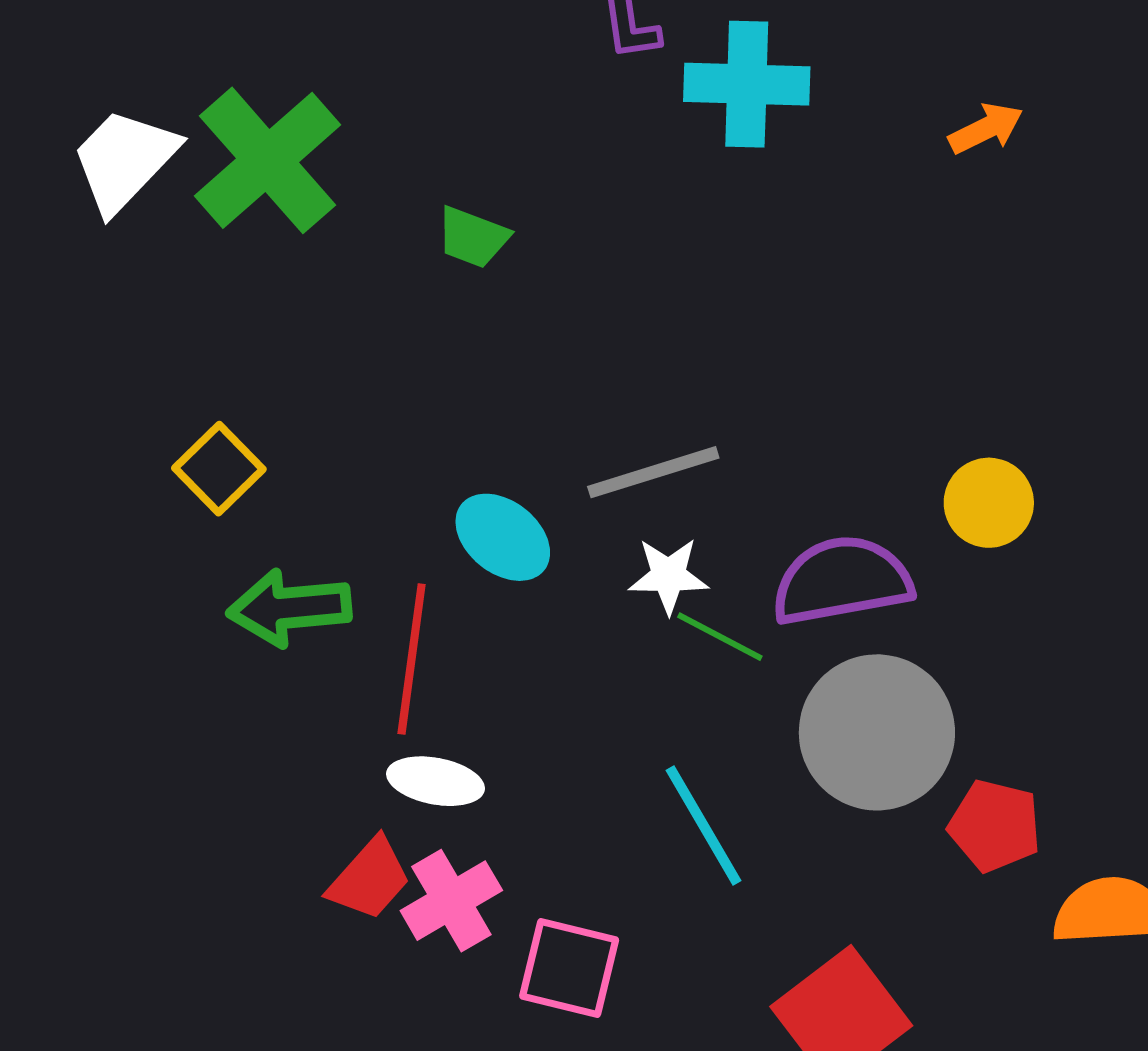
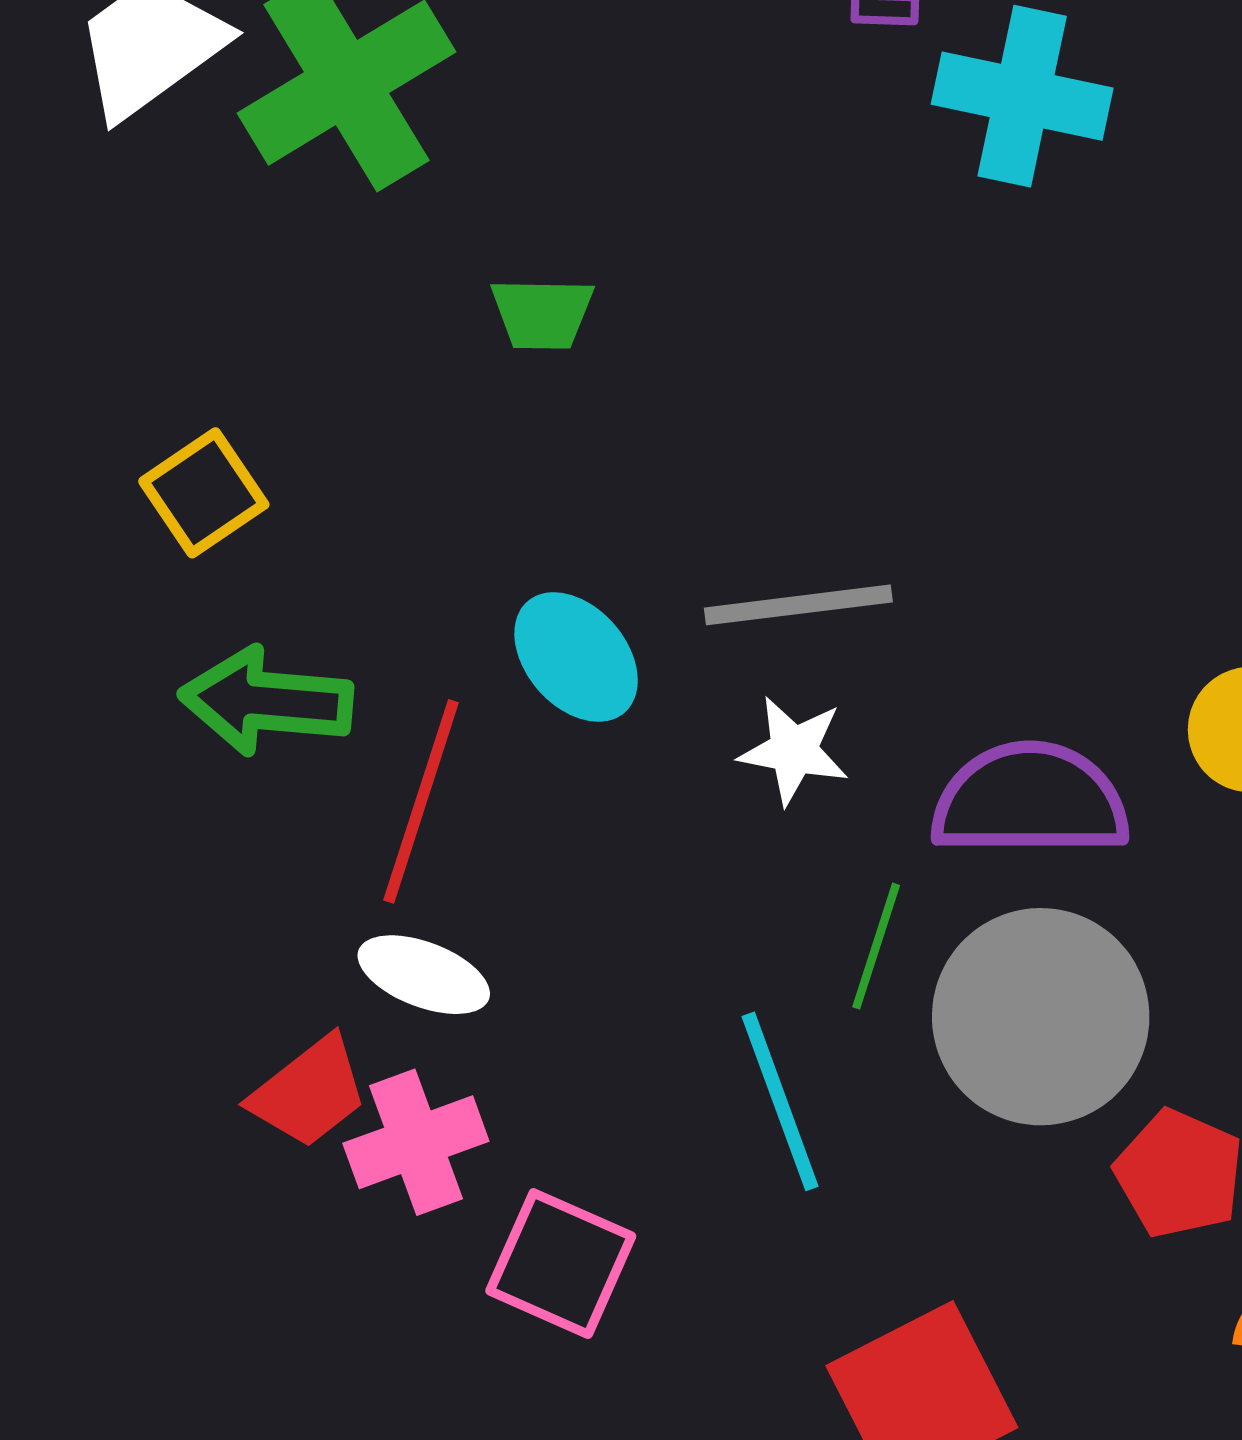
green trapezoid: (473, 237) -> (542, 314), moved, turned -30
green line: (720, 637) -> (876, 946), moved, turned 70

